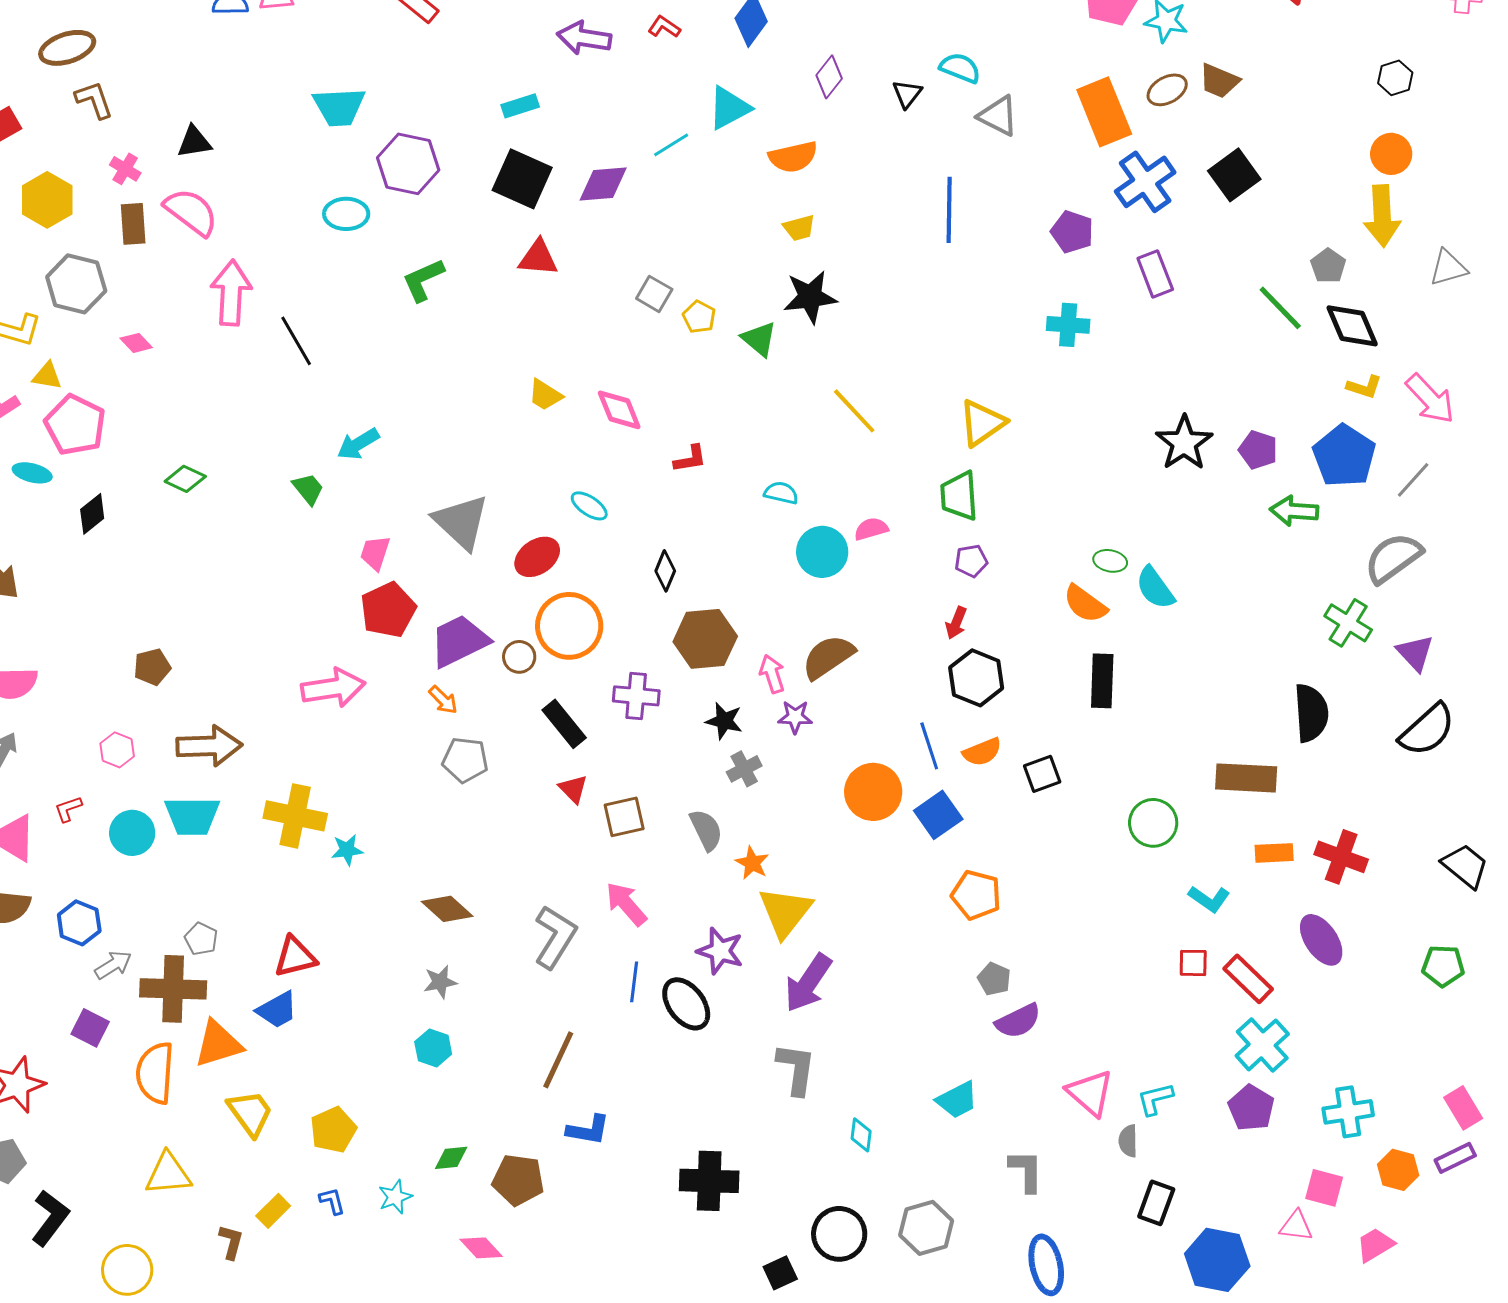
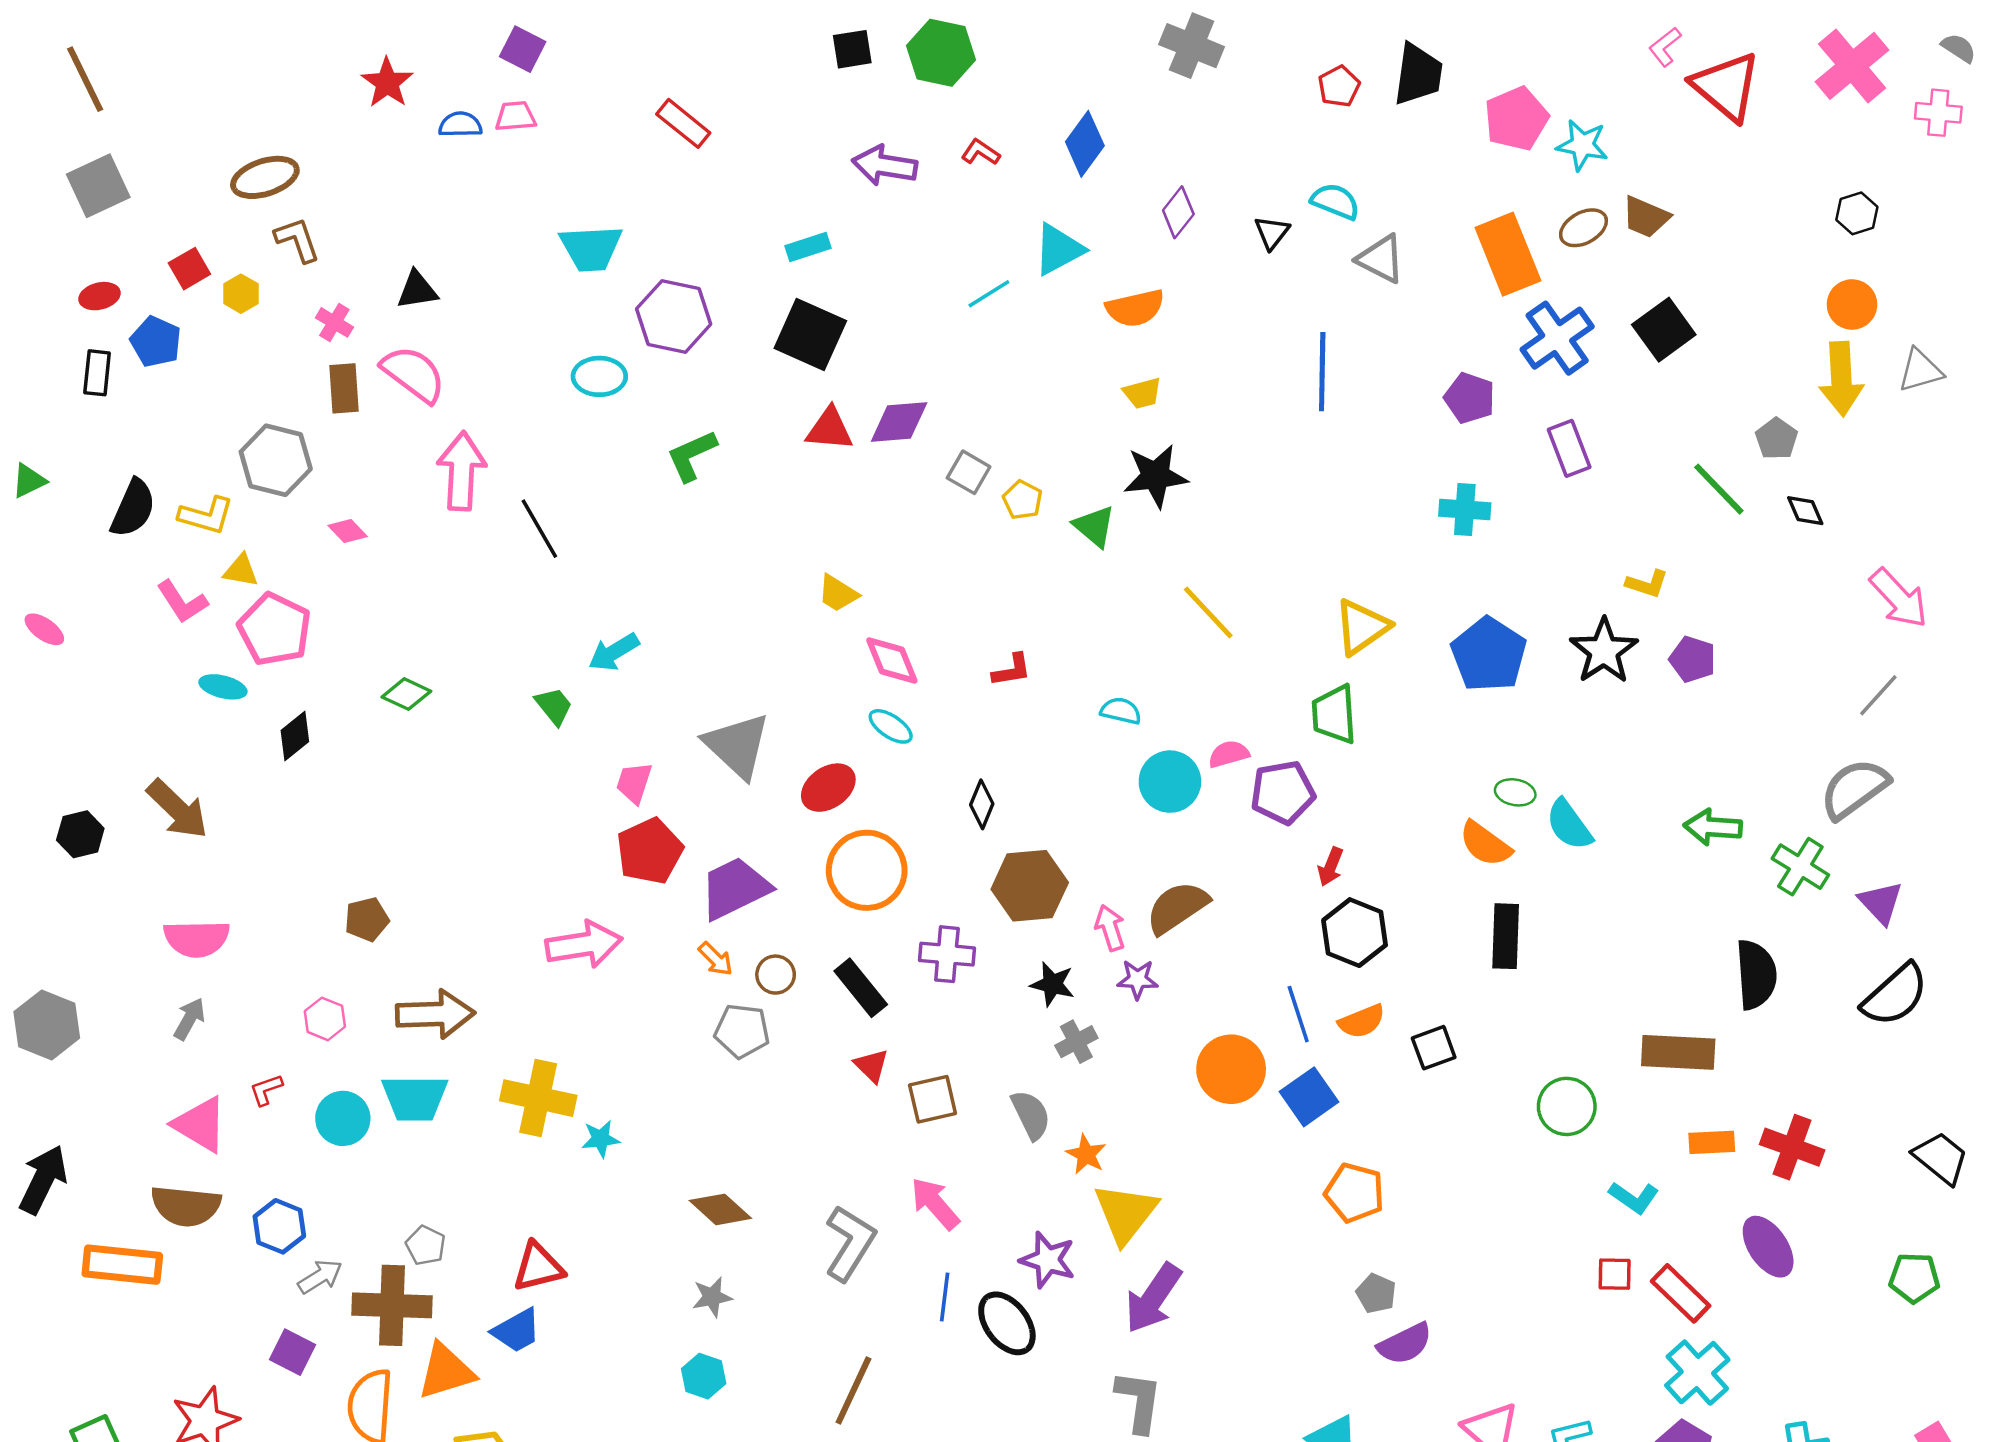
purple diamond: (603, 184) -> (899, 422), moved
yellow hexagon: (47, 200) -> (241, 294), moved, size x0.6
gray triangle: (1448, 268) -> (1920, 370), moved
black diamond: (1352, 326) -> (1805, 511), size x0.6
yellow L-shape: (1364, 387) -> (1647, 584), moved
pink diamond: (619, 410) -> (892, 660), moved
blue pentagon: (1344, 456) -> (1489, 654), moved
green arrow: (1294, 511) -> (1713, 827), moved
purple pentagon: (971, 561) -> (1283, 792), moved, size x1.6
brown circle: (519, 657) -> (776, 975), moved

